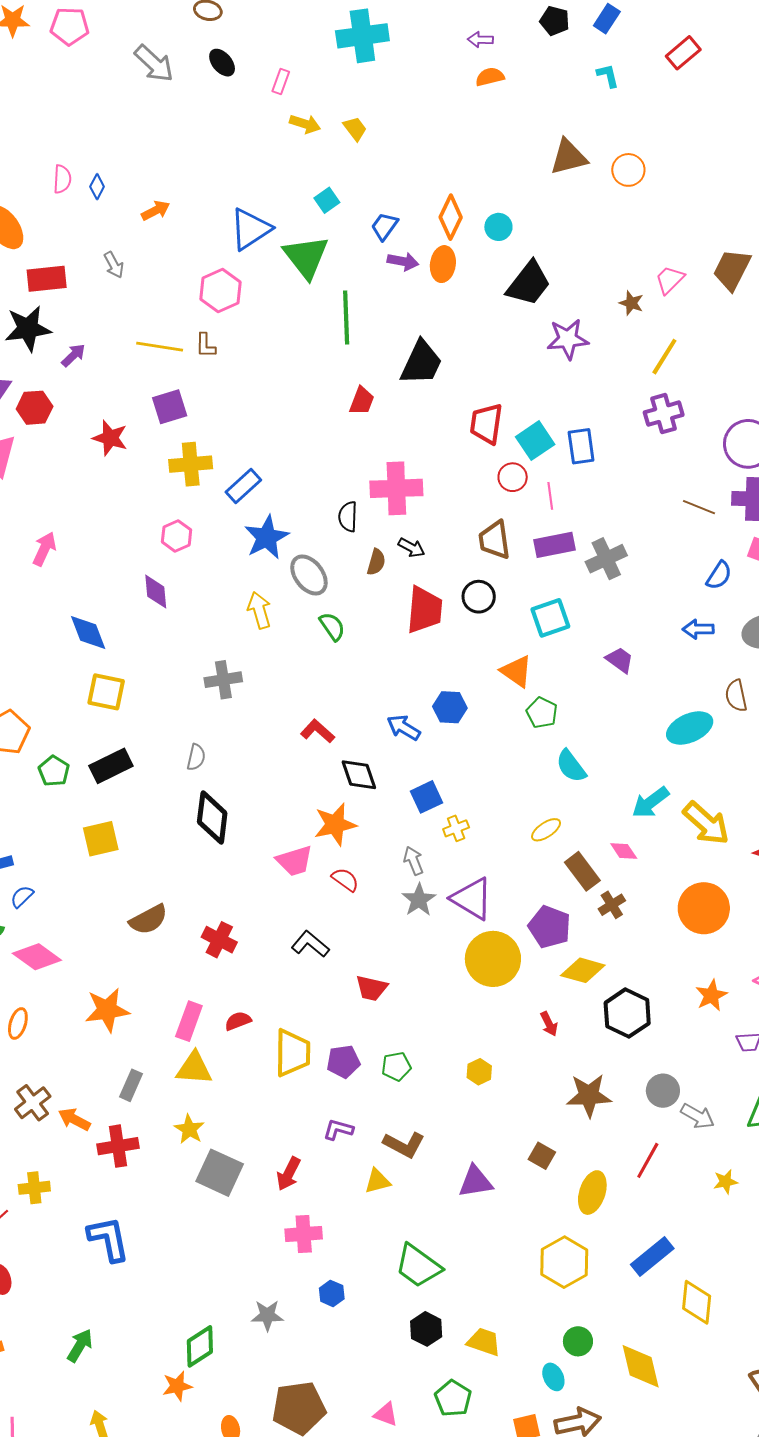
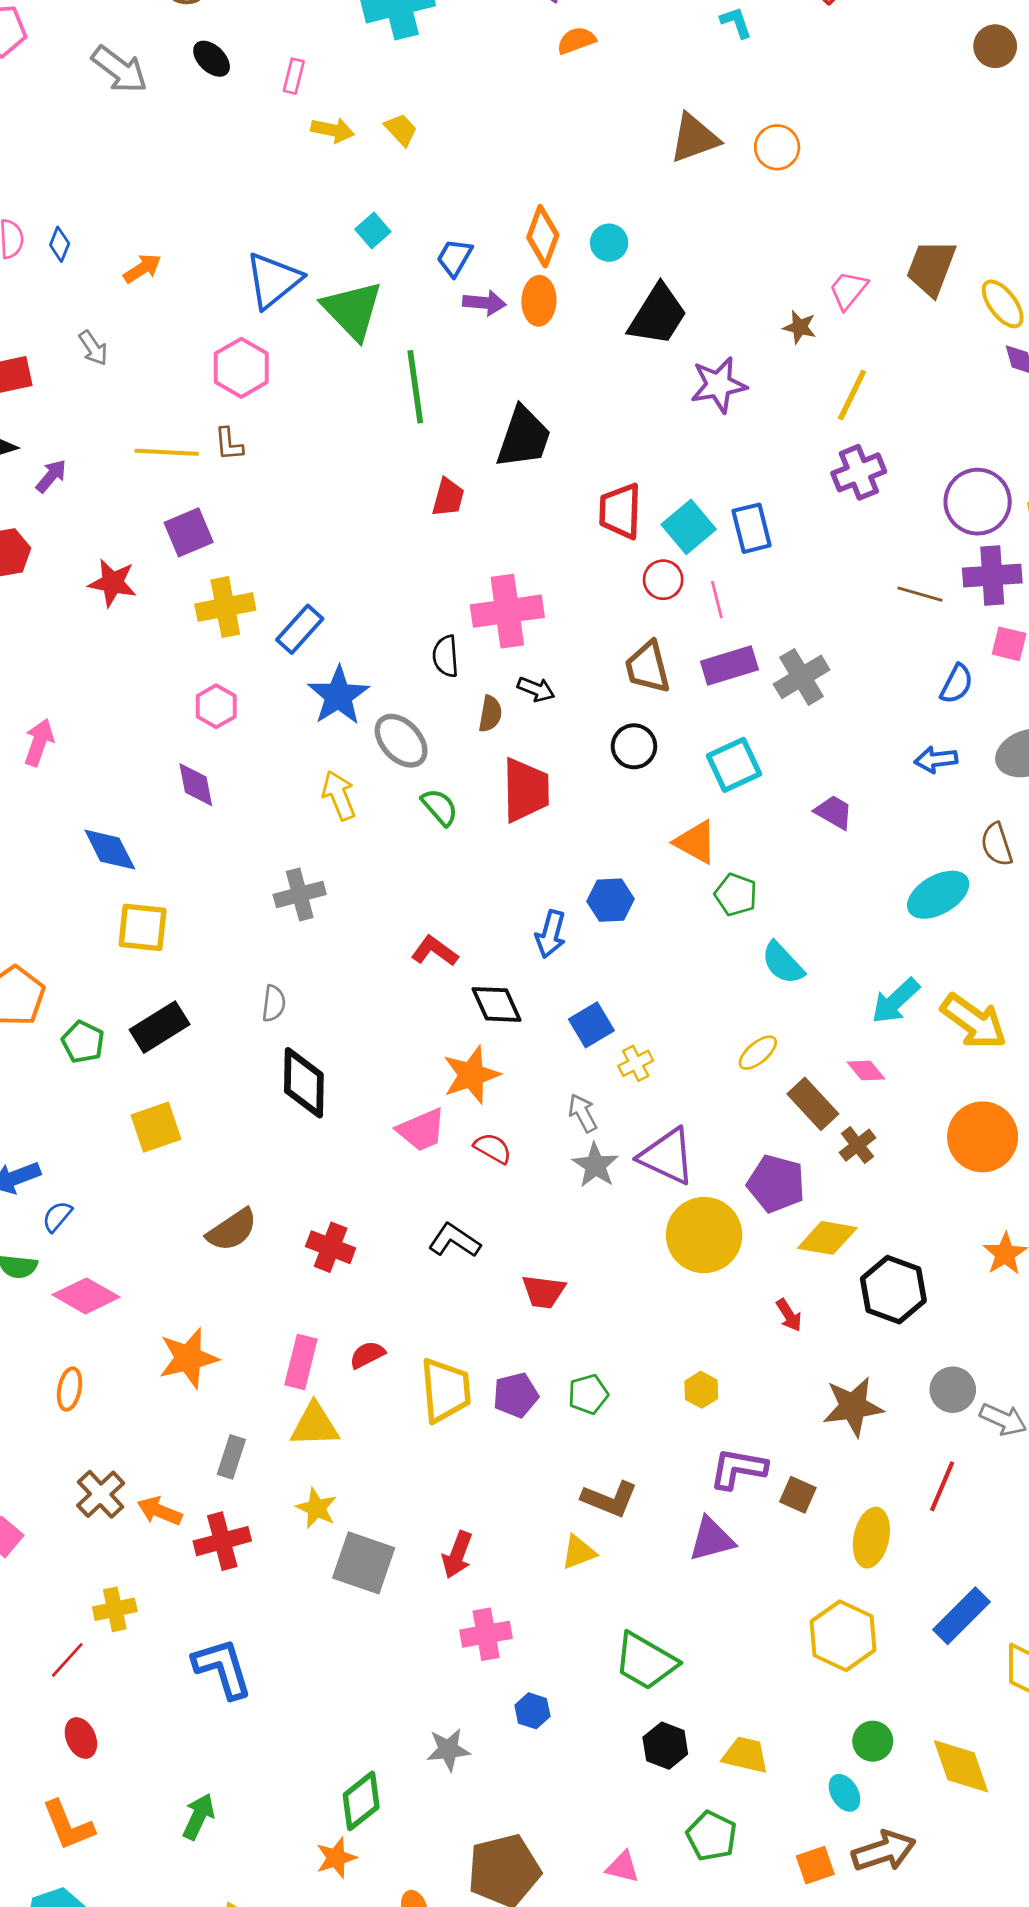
red trapezoid: (424, 610) -> (526, 790), moved
blue arrow: (404, 728) -> (551, 934), turned -100
purple L-shape: (338, 1130) -> (738, 1469), moved, size x1.4

